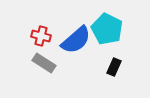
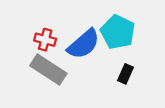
gray rectangle: (44, 63) -> (48, 69), size x1.4

